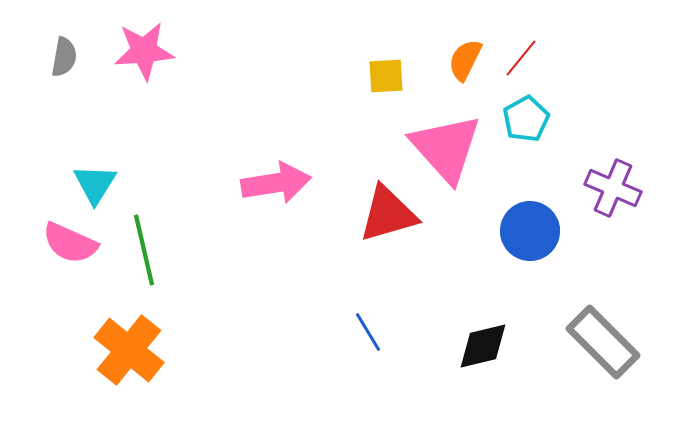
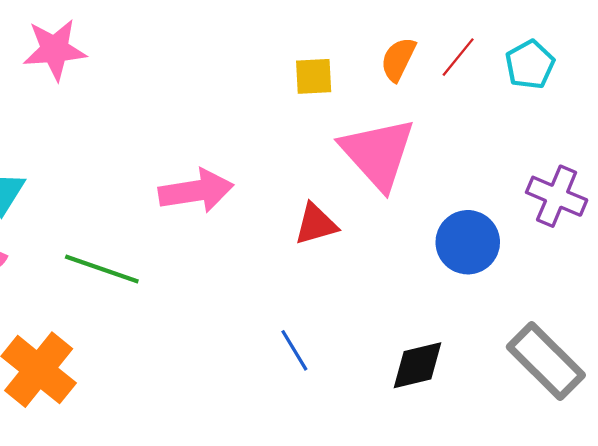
cyan pentagon: (526, 119) -> (530, 65), moved
red triangle: (388, 214) -> (316, 224), size x0.7
green line: (144, 250) -> (102, 269), moved, turned -58

